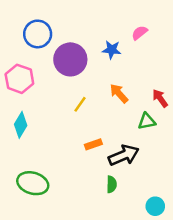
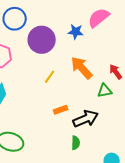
pink semicircle: (139, 33) -> (99, 18), size x1.6
orange arrow: (119, 93) -> (82, 68), size x1.4

